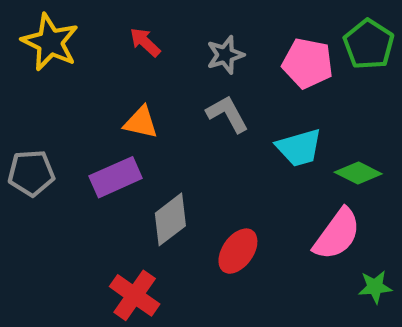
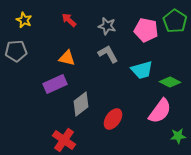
yellow star: (50, 42) -> (24, 20), size x0.6
gray star: (225, 55) -> (107, 26), turned 30
gray pentagon: (31, 173) -> (16, 51), moved

